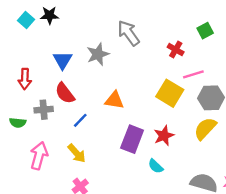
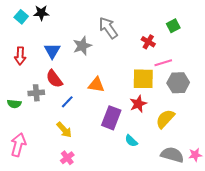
red arrow: (25, 79) -> (20, 56), moved
yellow square: (170, 93) -> (143, 79), turned -30
yellow semicircle: (205, 129) -> (165, 119), moved
red star: (164, 136) -> (138, 104), moved
pink arrow: (39, 156) -> (18, 145), moved

